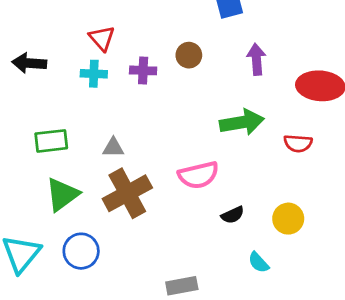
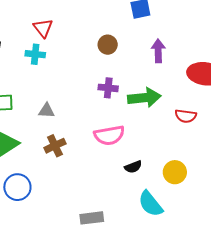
purple cross: (143, 70) -> (108, 88), moved
brown cross: (127, 193) -> (55, 146), size x0.6
cyan semicircle: (258, 262) -> (150, 204), size x1.6

